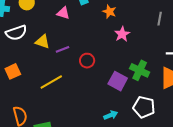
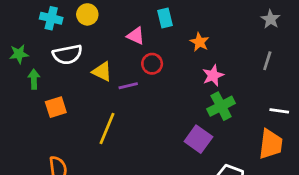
red circle: (87, 61) -> (152, 64), moved
green cross: (140, 70) -> (221, 106), moved, turned 30
yellow line: (51, 82) -> (107, 128), turned -45

